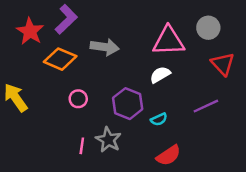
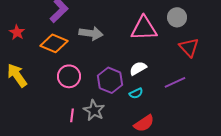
red star: (30, 31) -> (17, 32), moved, size x0.7
white semicircle: (160, 75) -> (138, 68), moved
pink circle: (78, 99) -> (69, 76), size x1.5

